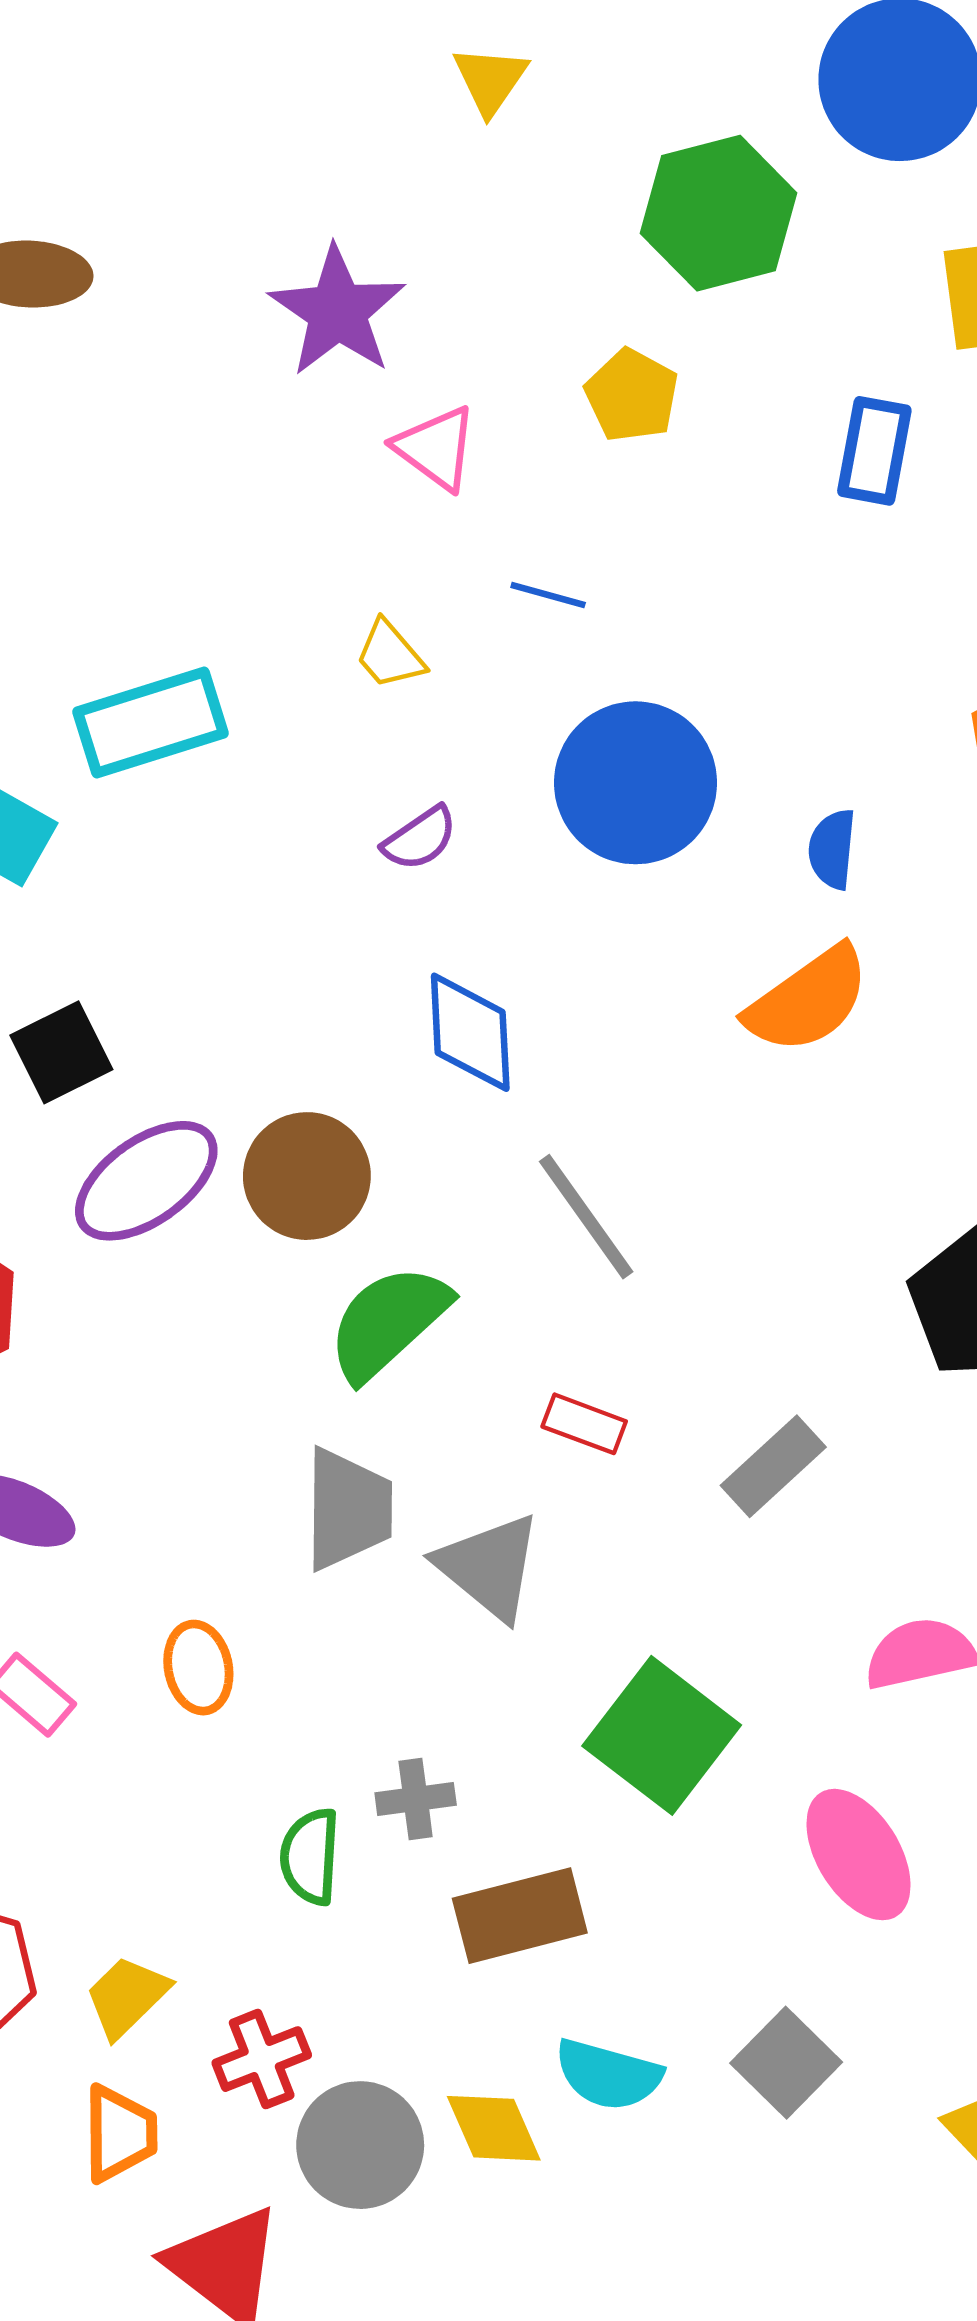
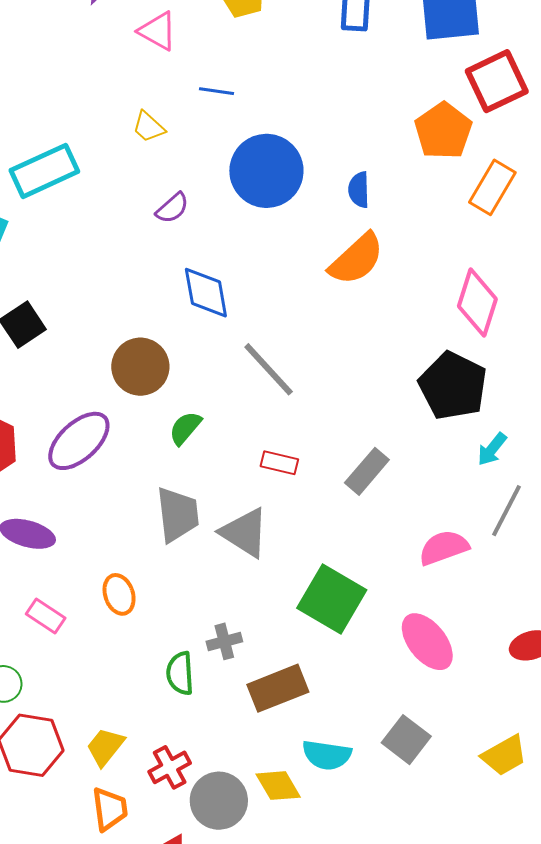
purple ellipse: (146, 1181) -> (79, 441), moved
green semicircle: (388, 1322) -> (185, 428), size x0.6

